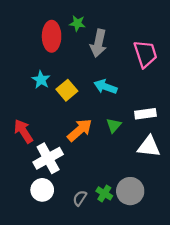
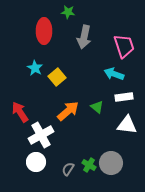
green star: (77, 23) -> (68, 12), moved
cyan arrow: (106, 87) -> (114, 74), moved
green triangle: (114, 125) -> (97, 107), turned -32

